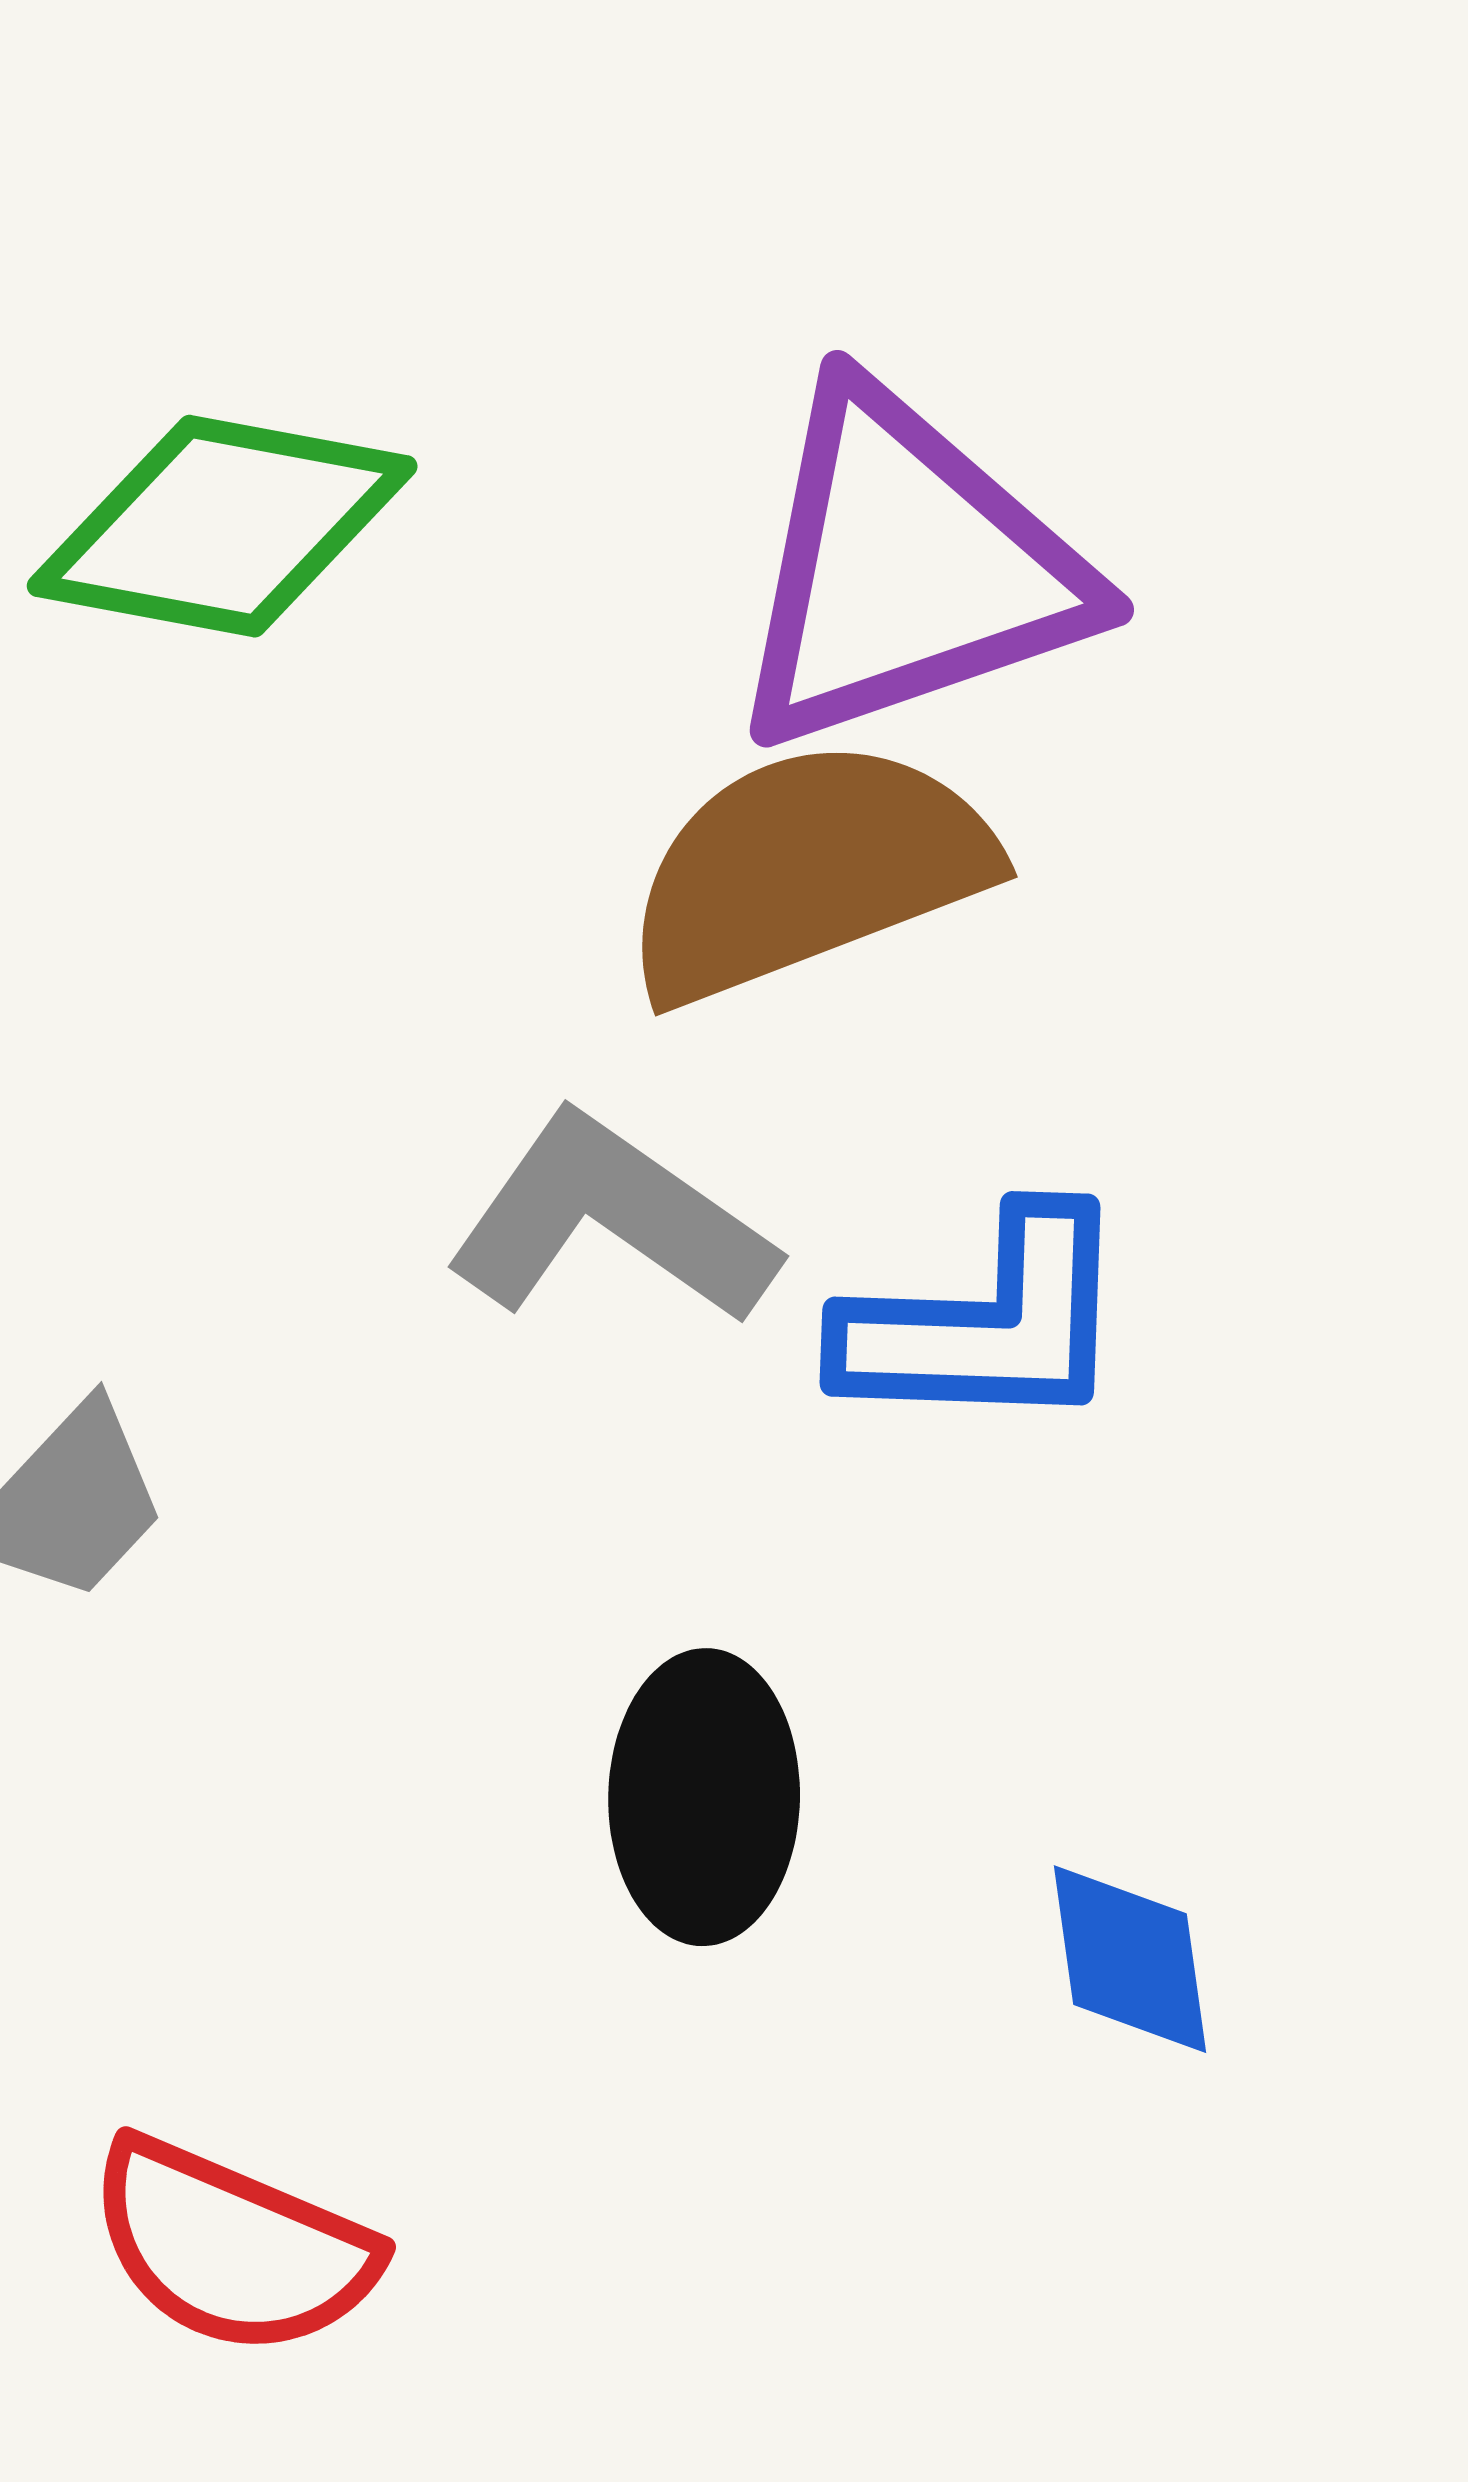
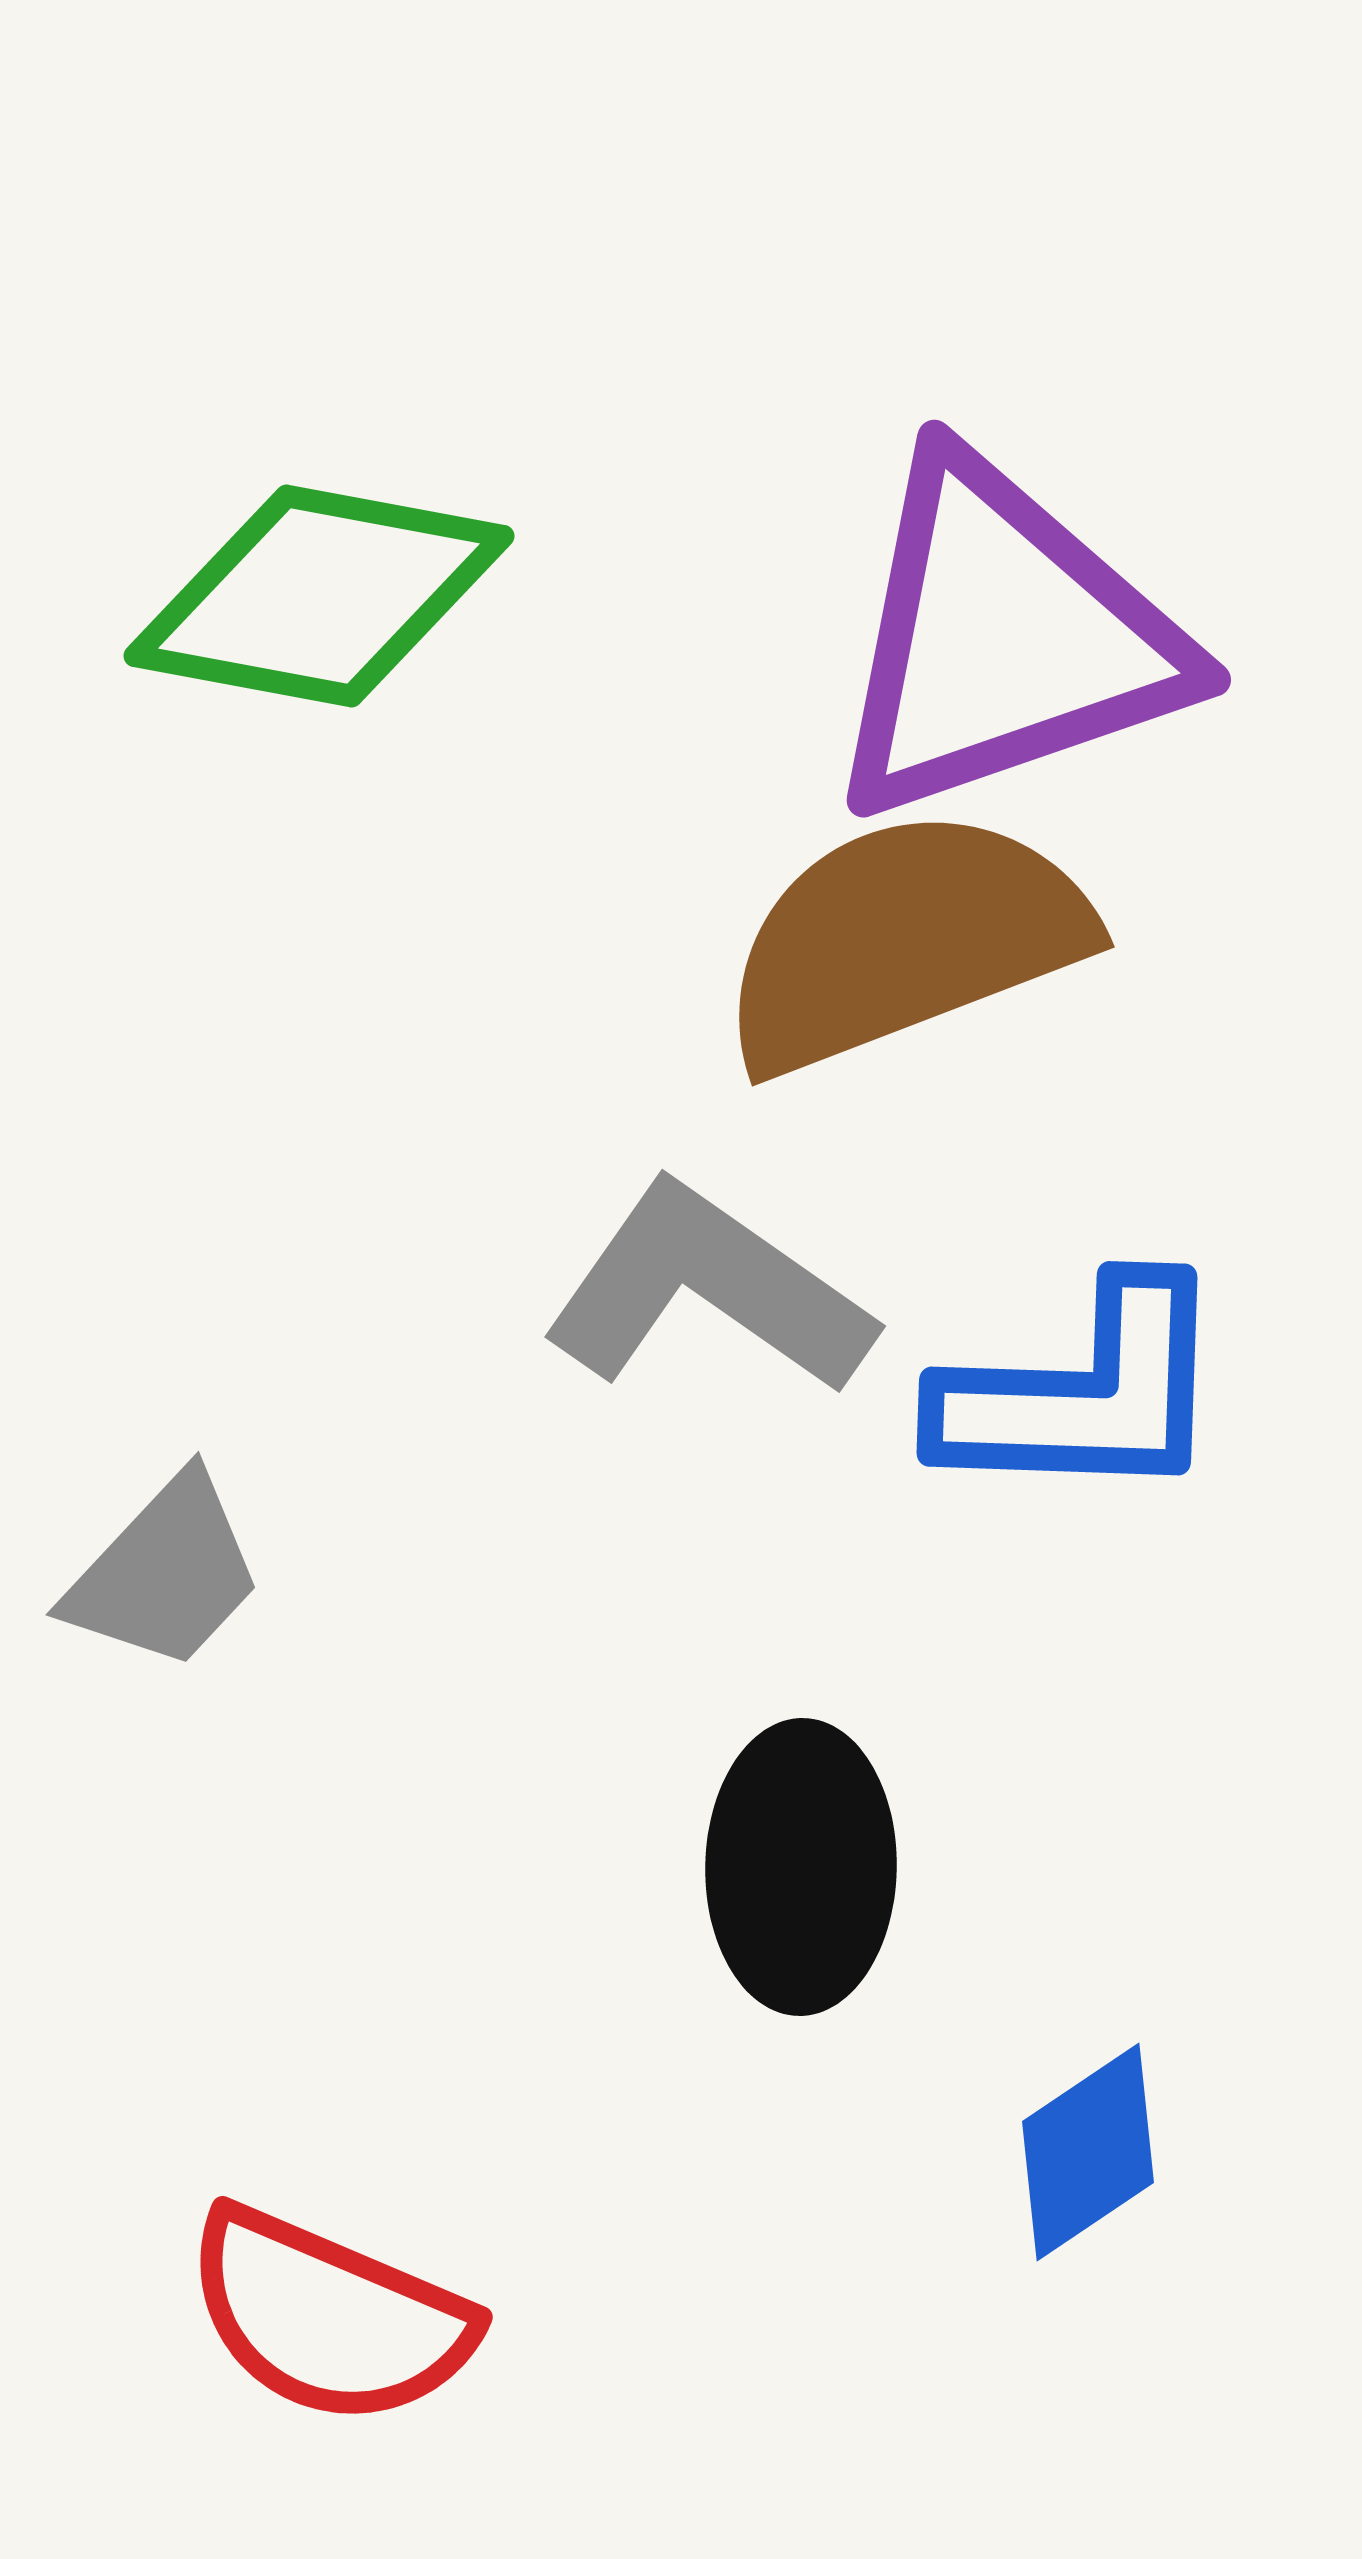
blue diamond: (1130, 1959) -> (1088, 2152), moved, turned 64

